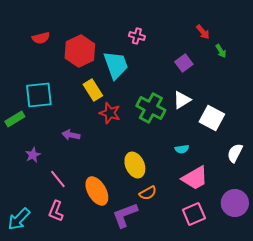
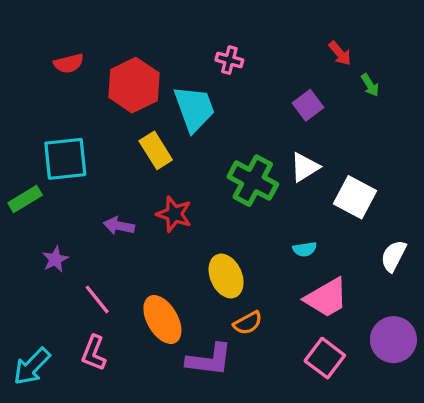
red star: (110, 113) -> (174, 214), moved
pink square: (194, 214) -> (325, 358), turned -30
purple L-shape: (125, 215) -> (209, 360), turned -152

